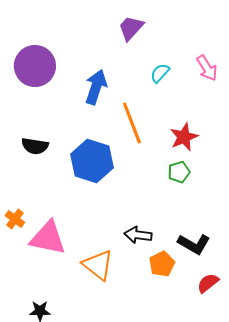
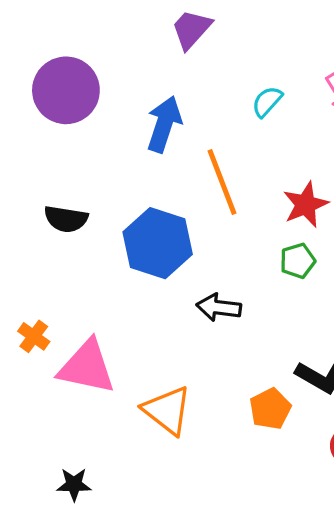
purple trapezoid: (131, 28) -> (191, 29), moved
black arrow: (138, 235) -> (219, 307), moved

